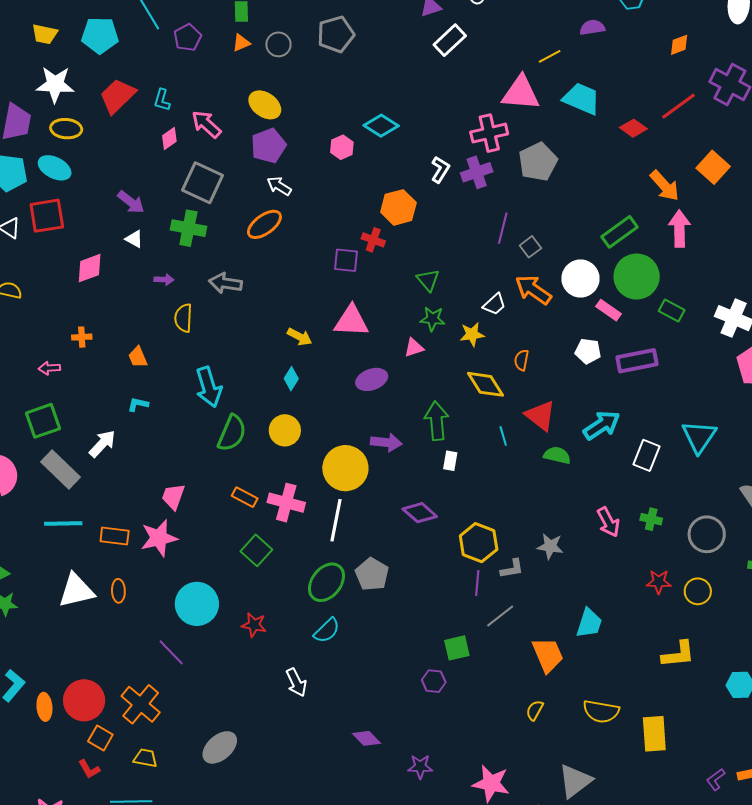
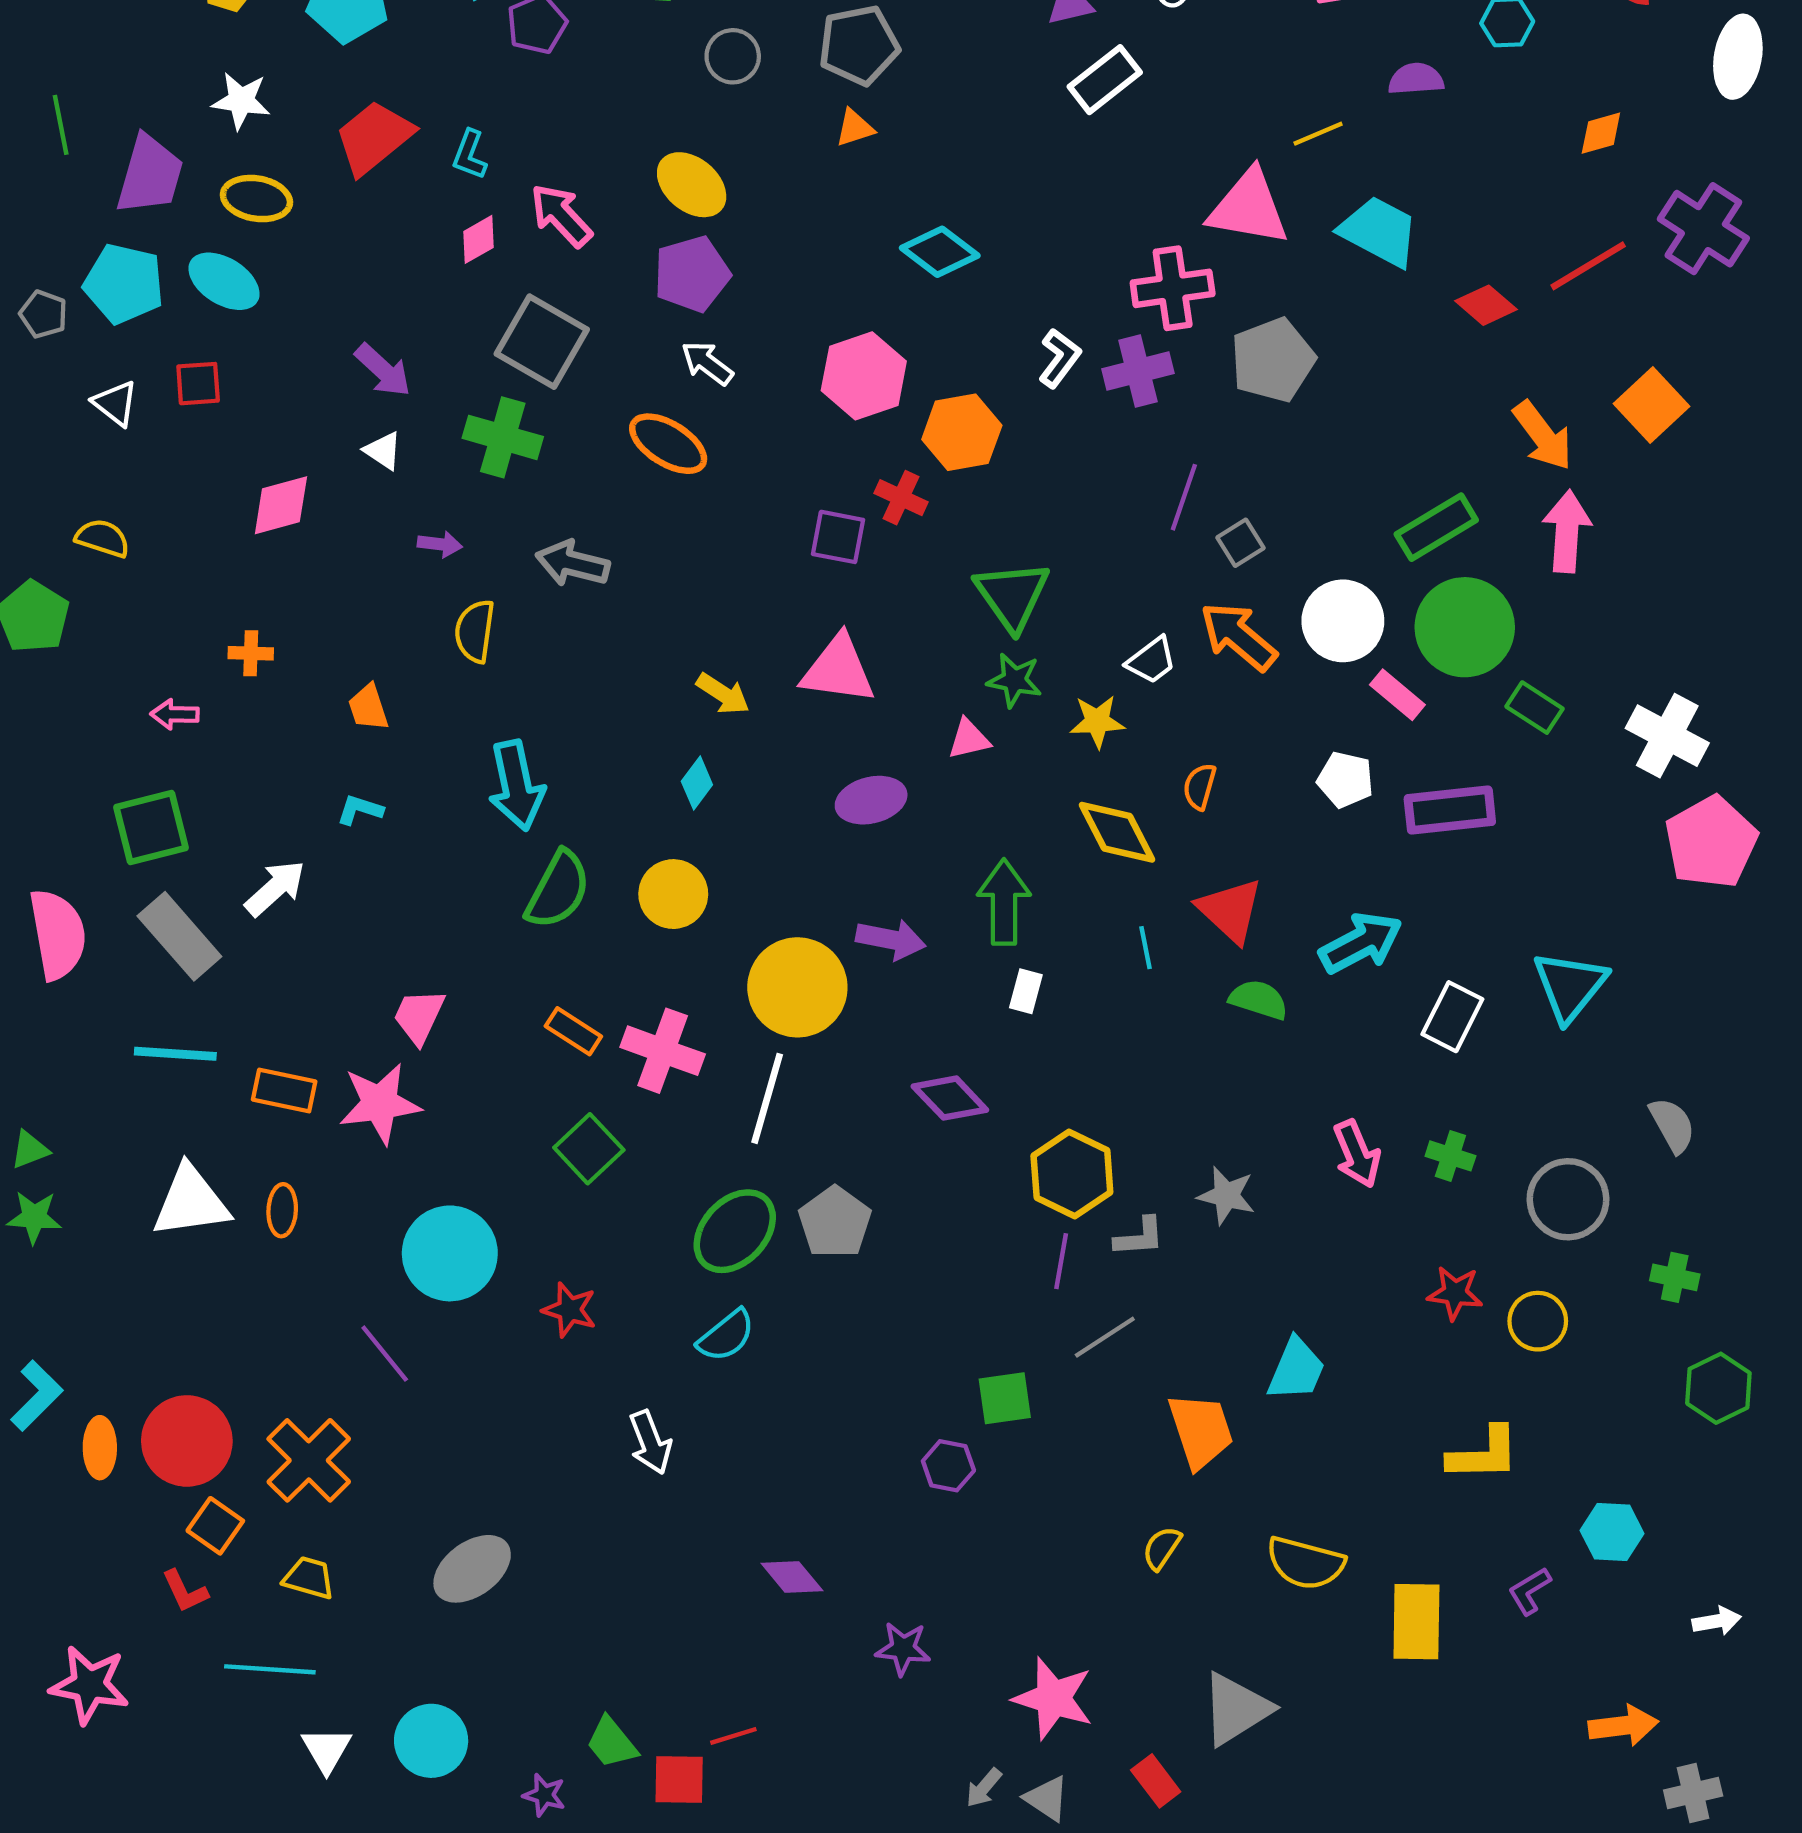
orange triangle: (241, 43) -> (855, 128), moved
white star: (55, 84) -> (241, 101), size x0.7
pink hexagon: (342, 147) -> (864, 376), moved, size x1.6
red square: (47, 216) -> (198, 384), size x0.6
orange ellipse: (264, 224) -> (668, 444), turned 63
green triangle: (428, 280) -> (1012, 595), size x1.5
purple L-shape: (716, 779) -> (1530, 1591), moved

